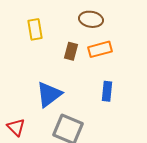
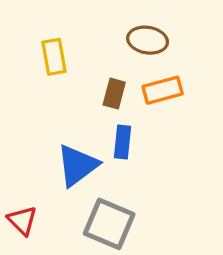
blue rectangle: (107, 91) -> (122, 142), moved

